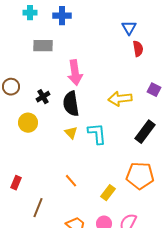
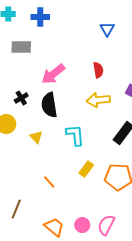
red semicircle: (138, 49) -> (98, 70), moved
pink arrow: (75, 73) -> (53, 74), turned 60
yellow triangle: (71, 133) -> (36, 137), moved
yellow rectangle: (108, 193) -> (86, 169), moved

